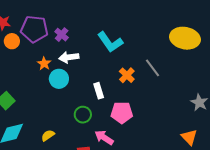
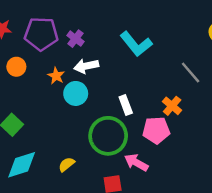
orange circle: (12, 41) -> (16, 67), moved
orange cross: (127, 75) -> (172, 106), moved
green circle: (83, 115) -> (108, 136), size x1.8

